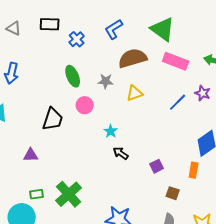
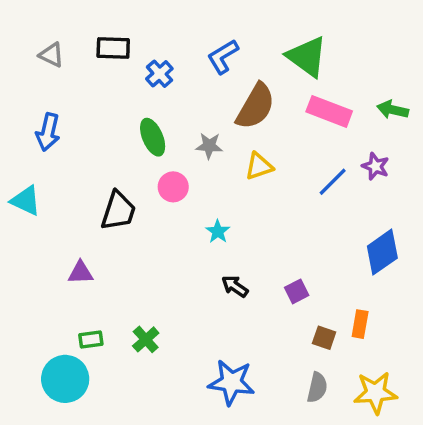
brown semicircle: (133, 58) -> (255, 106), turned 136
black arrow: (121, 153) -> (235, 286), moved
orange rectangle: (194, 170) -> (360, 324), moved
green cross: (69, 194) -> (146, 339), size x0.6

